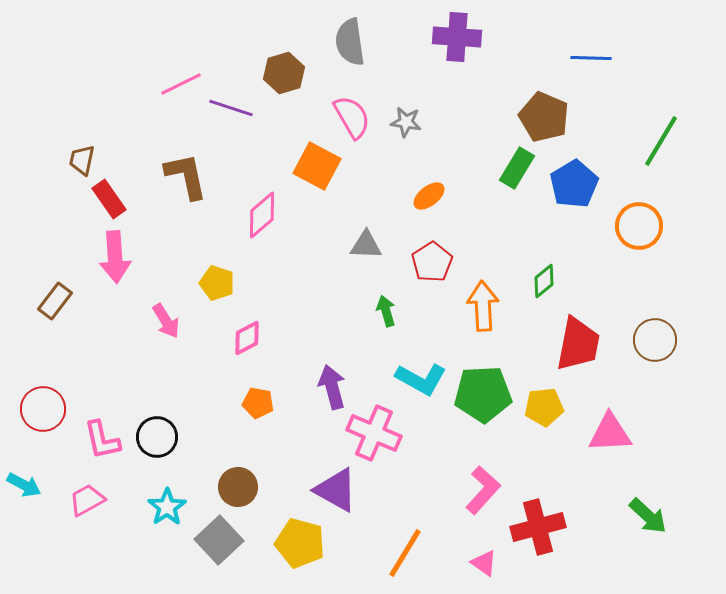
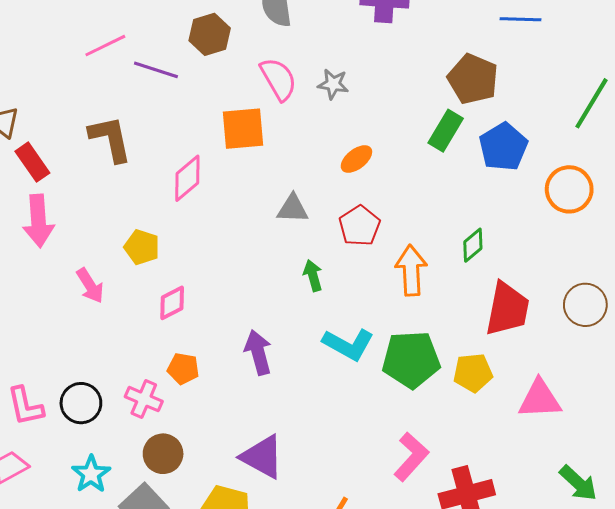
orange square: (317, 166) -> (243, 129), turned -33
pink cross: (374, 433) -> (144, 399), moved, size x0.7

